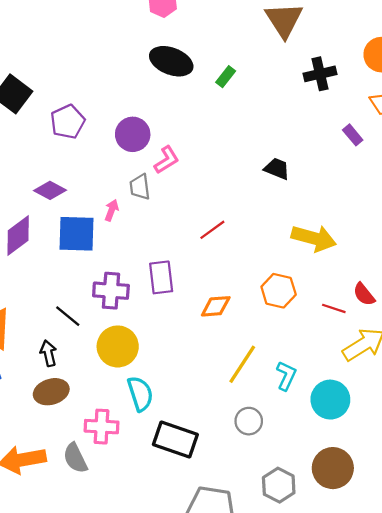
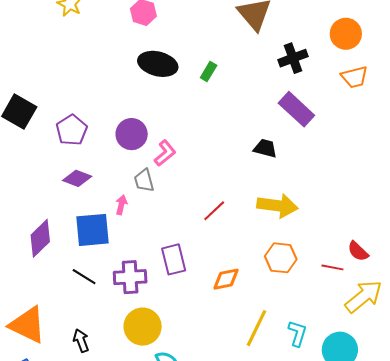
purple rectangle: (353, 135) -> (296, 109), moved, size x1.8
purple diamond: (50, 190) -> (77, 178), moved
yellow arrow: (314, 238) -> (277, 206), moved
black line: (68, 316) -> (84, 277), moved

